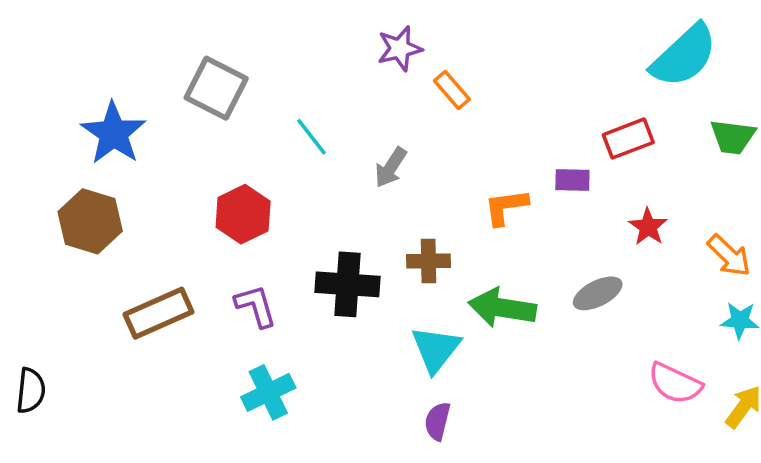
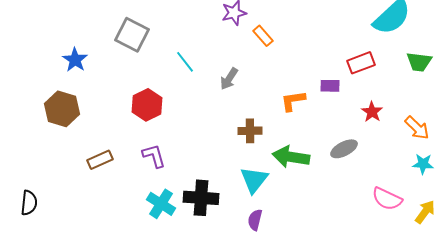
blue star: (113, 133) -> (75, 60), size x0.7
black cross: (347, 284) -> (201, 198), moved
brown rectangle: (158, 313) -> (100, 160), size x0.7
cyan cross: (268, 392) -> (161, 204), turned -32

